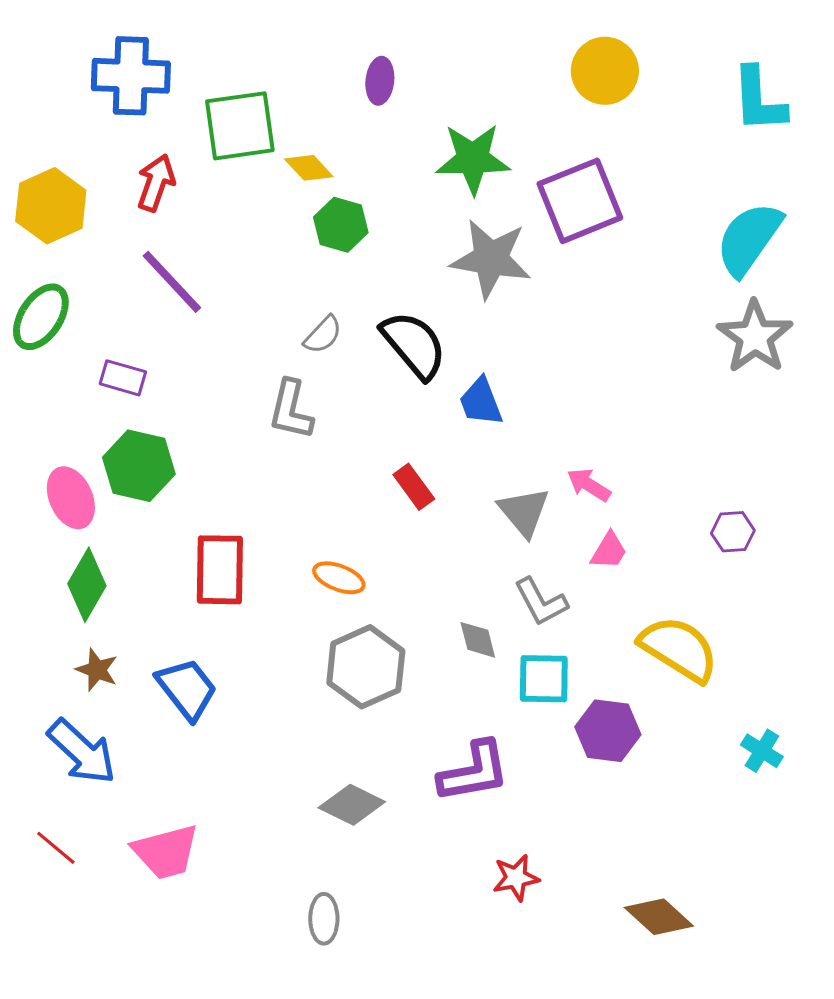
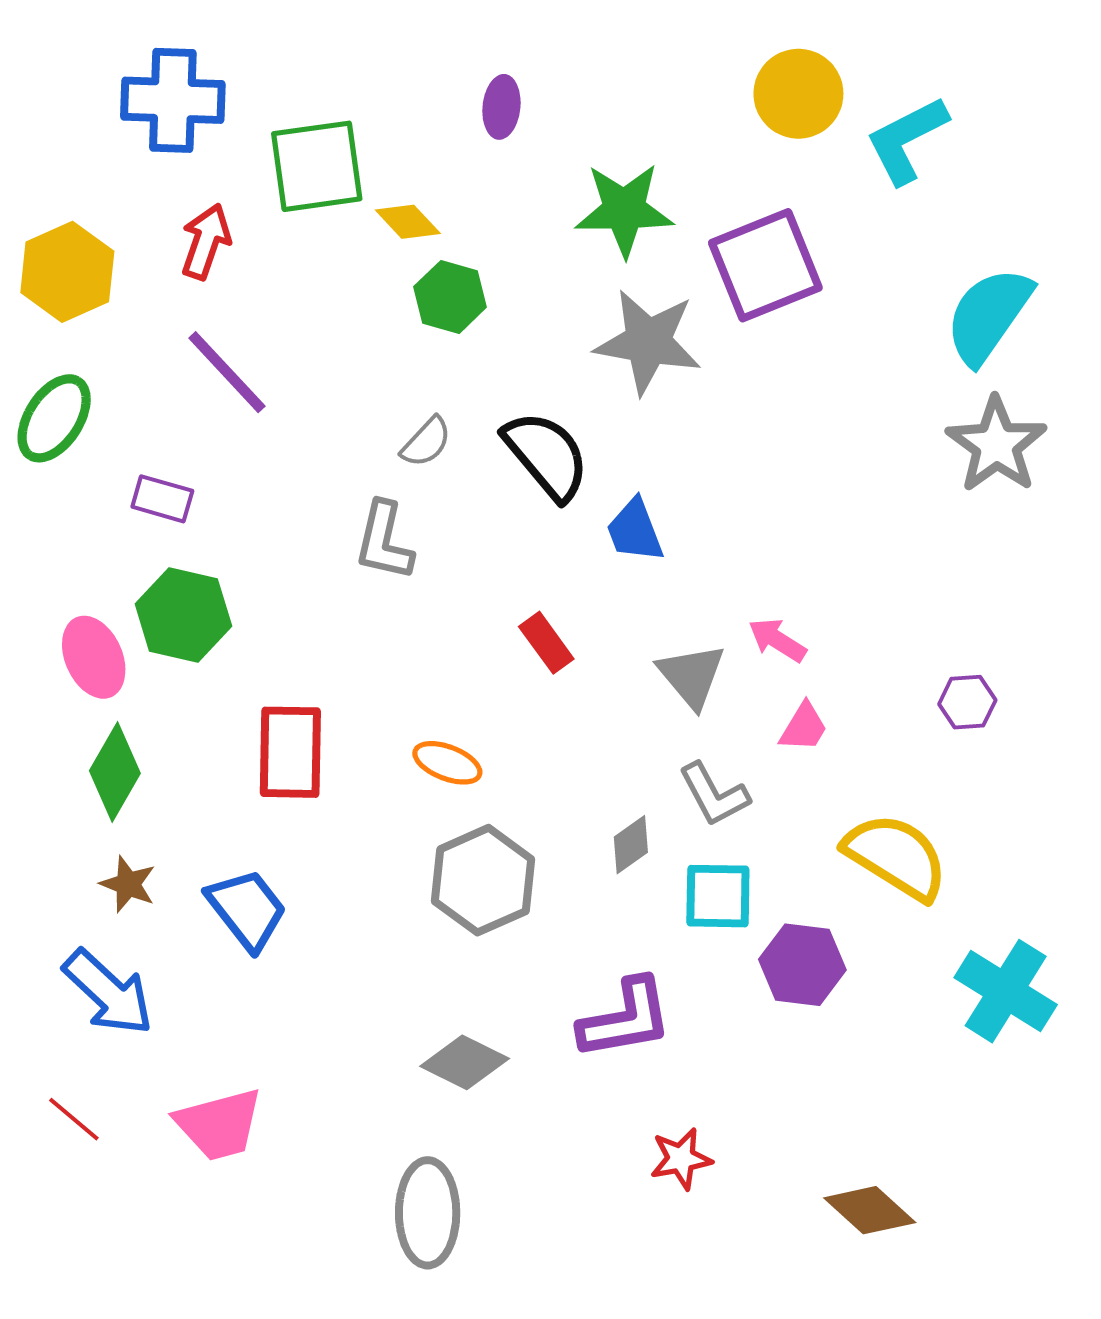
cyan L-shape: (759, 100) -> (907, 140), moved, turned 66
gray diamond: (478, 640) -> (631, 845), turned 69
cyan cross: (762, 751) -> (1006, 991), size x1.8
gray ellipse: (324, 919) -> (428, 1213), size x1.6

